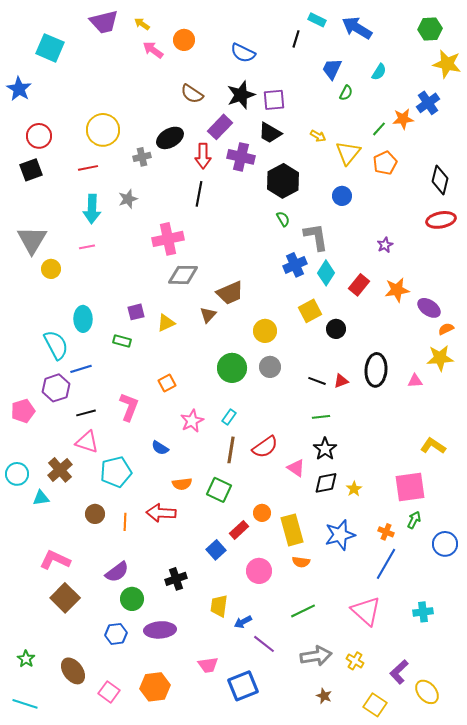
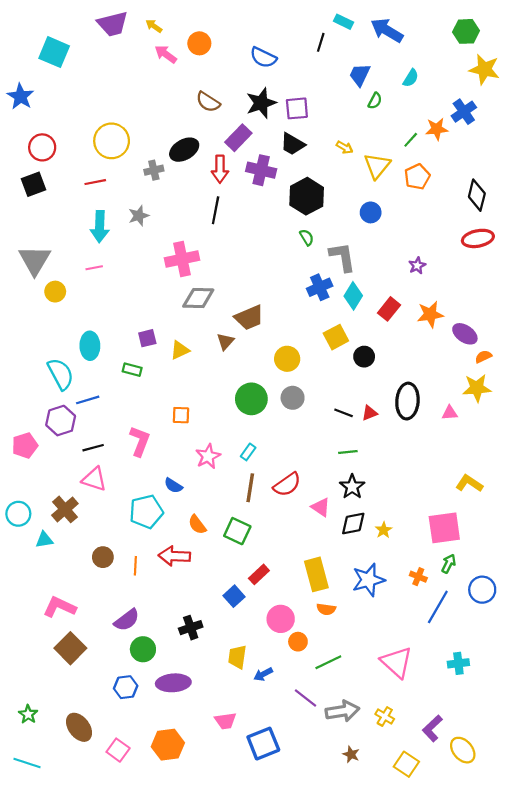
orange square: (167, 383) -> (181, 415), turned 30
cyan pentagon: (116, 472) -> (146, 512), moved
orange semicircle: (182, 484) -> (197, 525), turned 60
orange circle: (262, 513) -> (298, 642), moved
blue line: (386, 564) -> (438, 607), moved
purple line: (264, 644) -> (306, 698), moved

